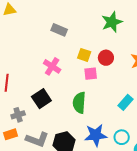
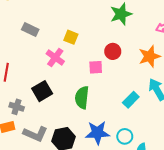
gray rectangle: (59, 30) -> (30, 30), moved
yellow square: (84, 55) -> (71, 37), moved
gray cross: (18, 115) -> (17, 107), turned 32

